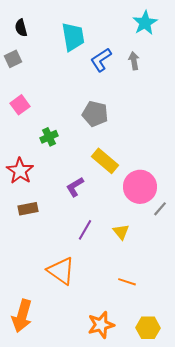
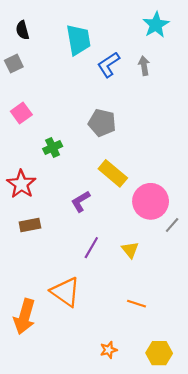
orange arrow: (22, 316) -> (25, 317), moved
orange star: (101, 325) -> (109, 350), size x0.6

